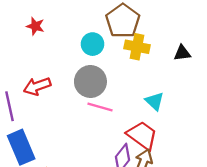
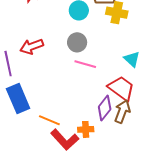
gray circle: (90, 81) -> (77, 42), size x0.7

